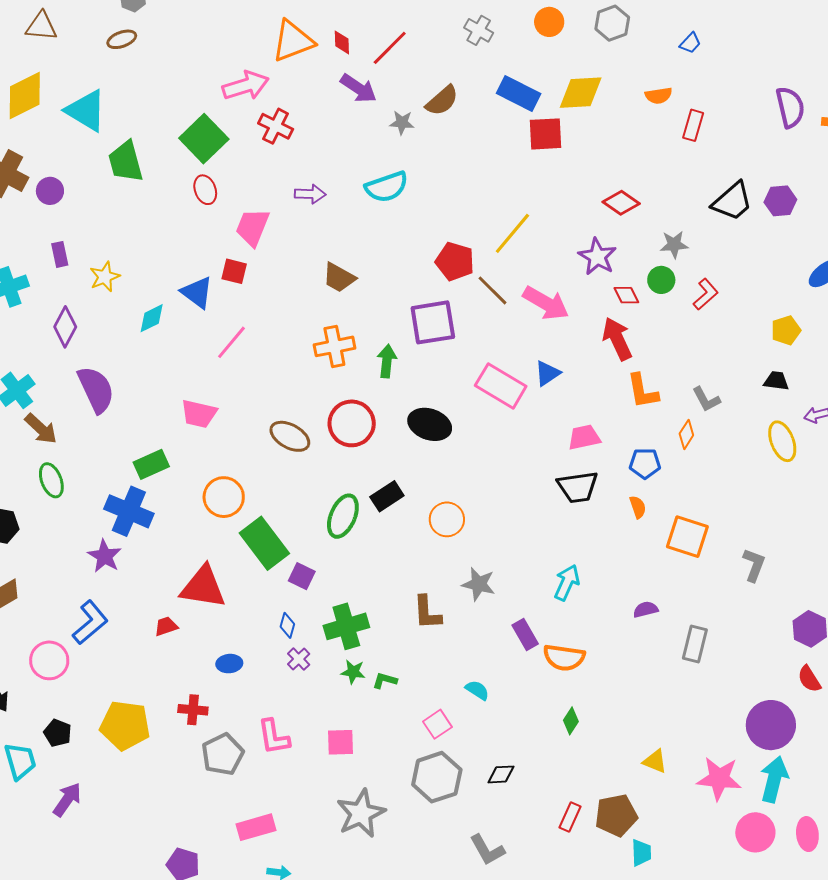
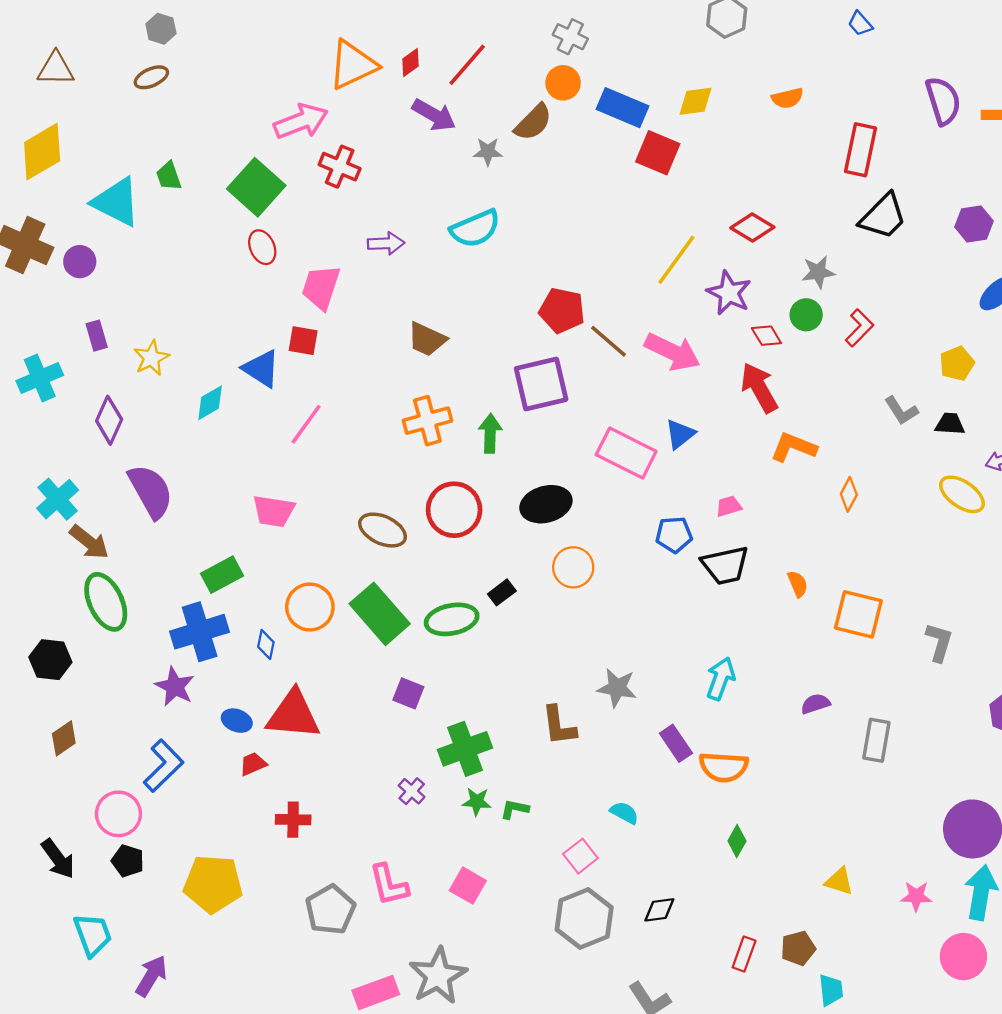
orange circle: (549, 22) -> (563, 83), moved
red diamond: (342, 42) -> (410, 62), turned 60
blue trapezoid: (690, 43) -> (860, 24), moved, turned 100
yellow diamond: (581, 93) -> (696, 101), size x0.7
cyan triangle: (86, 111) -> (116, 202), moved
red rectangle: (693, 125) -> (860, 150), moved, size x1.4
red square: (546, 134) -> (658, 153), turned 30
green trapezoid: (126, 162) -> (169, 176), moved, size x0.6
purple hexagon: (780, 201) -> (974, 224), moved
yellow line: (512, 233) -> (676, 260), moved
orange L-shape: (643, 391) -> (794, 447), turned 126
gray L-shape: (706, 399) -> (901, 411), moved
black ellipse: (430, 424) -> (546, 504), turned -30
pink trapezoid: (584, 437) -> (729, 506), size x0.7
yellow ellipse: (782, 441) -> (962, 494), turned -30
blue pentagon: (645, 463) -> (674, 535), moved
green ellipse: (51, 480) -> (106, 602), size x1.4
black rectangle: (387, 496) -> (502, 592), size x0.7
blue cross: (129, 511) -> (200, 632), turned -36
green ellipse: (343, 516) -> (452, 619), turned 60
orange circle: (447, 519) -> (573, 567), moved
green rectangle: (264, 543) -> (380, 614), moved
blue diamond: (287, 625) -> (266, 644), moved
blue ellipse: (229, 664) -> (237, 721), moved, turned 30
red cross: (193, 710) -> (293, 820), moved
black pentagon: (58, 733) -> (128, 861), moved
pink square: (340, 742) -> (468, 886), turned 36
pink star: (719, 778) -> (916, 896), size x0.6
gray star: (361, 813) -> (438, 976), moved
brown pentagon: (616, 815) -> (798, 948), size x0.7

